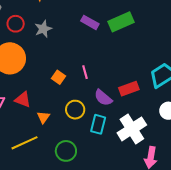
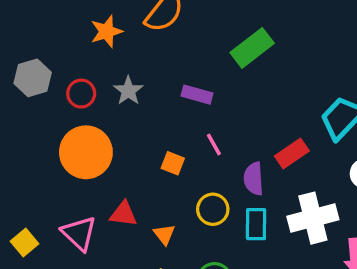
purple rectangle: (90, 22) -> (197, 95), moved
purple semicircle: (103, 98) -> (254, 179), turned 60
white cross: (132, 129) -> (313, 218), turned 32

